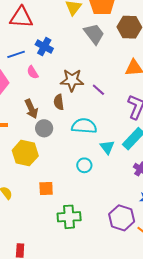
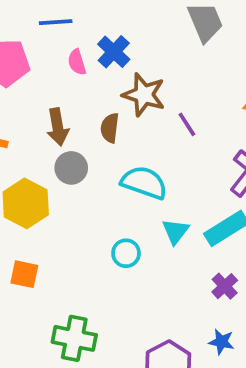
blue cross: (44, 47) -> (114, 52), moved
orange square: (46, 189) -> (24, 274), moved

